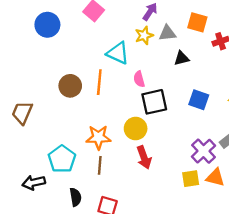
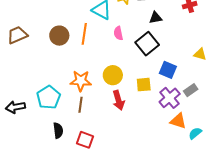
blue square: (199, 100) -> (168, 70), moved
black square: (154, 102) -> (147, 44), moved, turned -30
brown trapezoid: (22, 113) -> (17, 35), moved, turned 40
yellow square: (191, 179) -> (144, 85), moved
black arrow: (34, 183) -> (15, 107), moved

